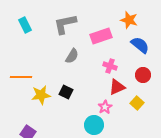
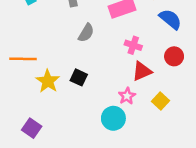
yellow star: (41, 95) -> (48, 81), turned -30
yellow square: (137, 103) -> (160, 101), moved

